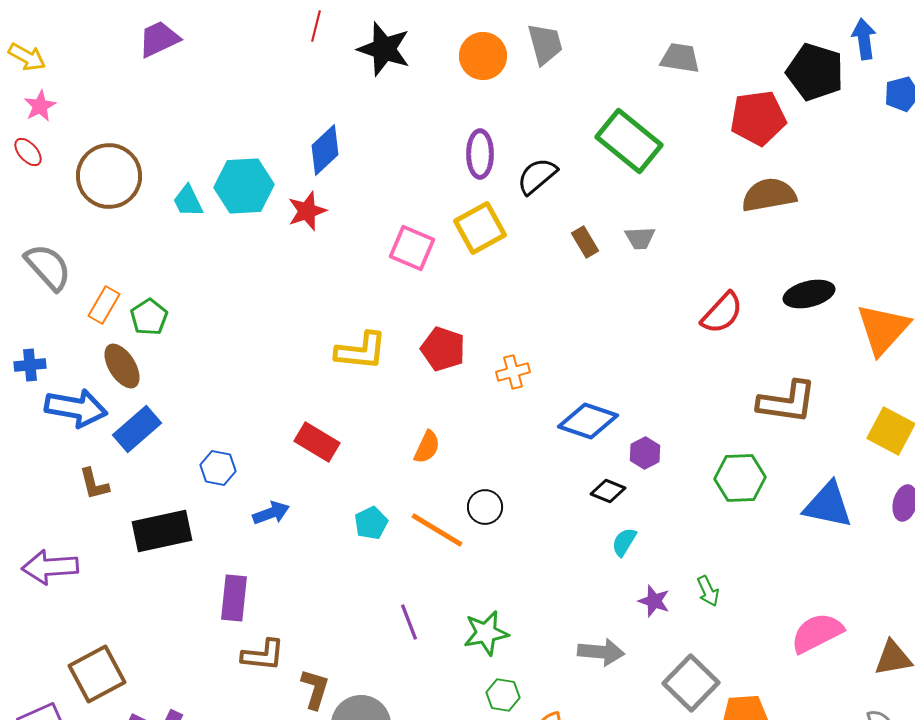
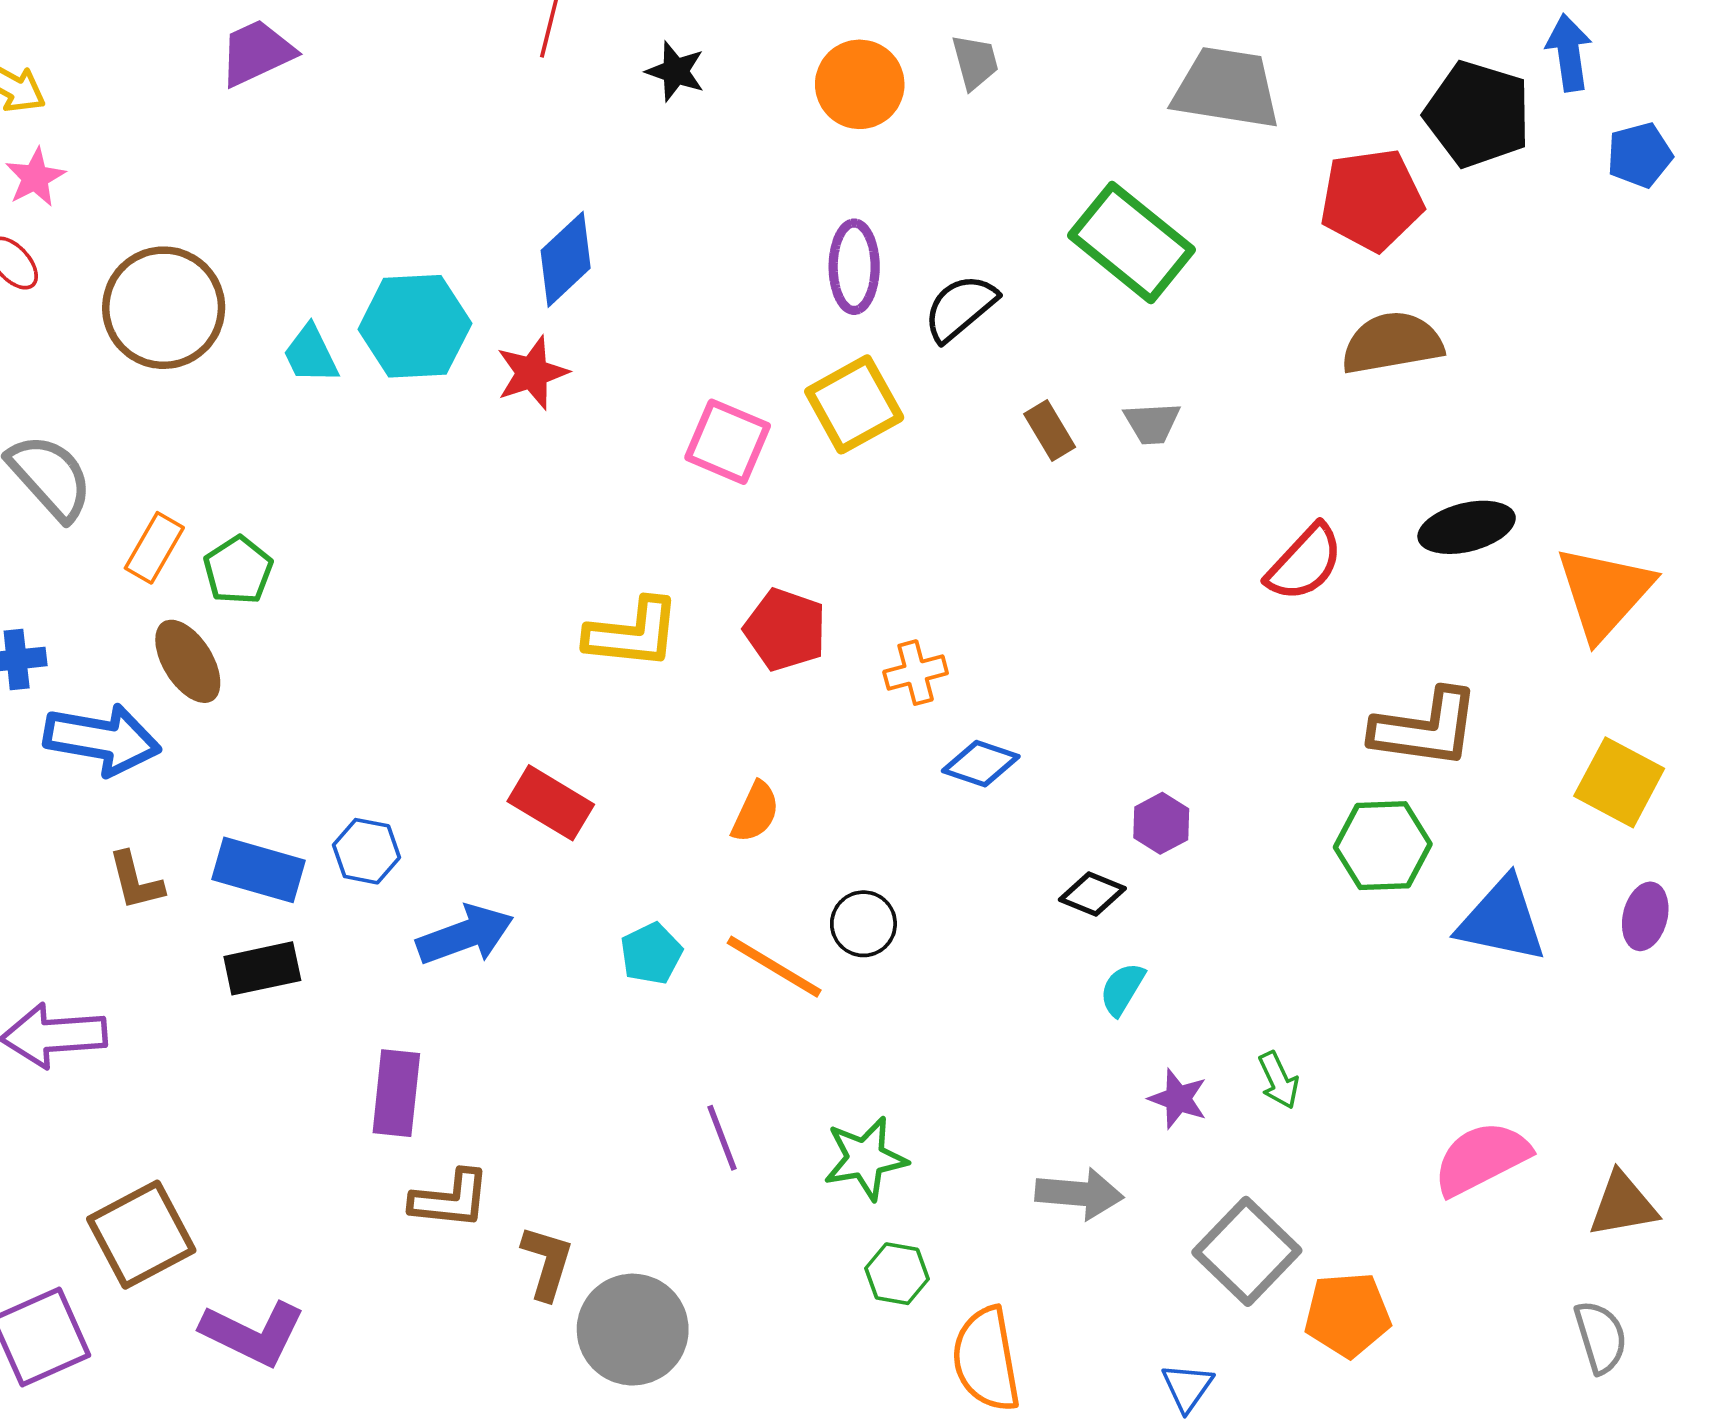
gray trapezoid: (545, 44) -> (975, 62), size x0.7
black star: (384, 49) -> (675, 71), size x0.6
gray trapezoid: (680, 58) -> (1226, 88), size x1.5
blue diamond: (588, 421) -> (981, 764), moved, size x0.7
blue rectangle: (137, 429) -> (259, 870), moved, turned 57
green hexagon: (740, 478) -> (1383, 846), moved
blue arrow: (271, 513) -> (465, 935), size x1.4
black rectangle: (162, 531) -> (262, 968), size x0.7

